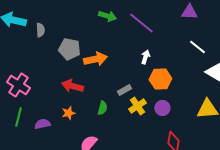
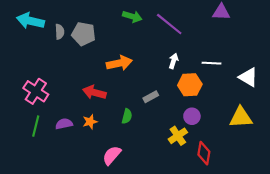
white line: (197, 47) -> (211, 63), moved, turned -36
gray pentagon: (69, 49) -> (84, 34), moved
yellow cross: (137, 106) -> (178, 136), moved
purple semicircle: (42, 124) -> (64, 124), moved

